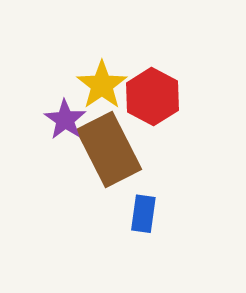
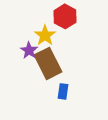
red hexagon: (153, 97) -> (65, 16), moved

